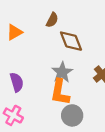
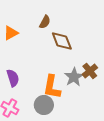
gray star: (62, 72) -> (74, 77), moved
gray circle: (72, 115) -> (44, 105), moved

